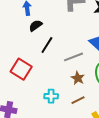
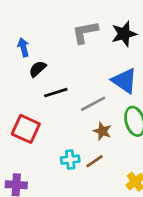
black line: (47, 45) -> (56, 93), turned 48
brown line: (78, 100) -> (94, 161), moved

